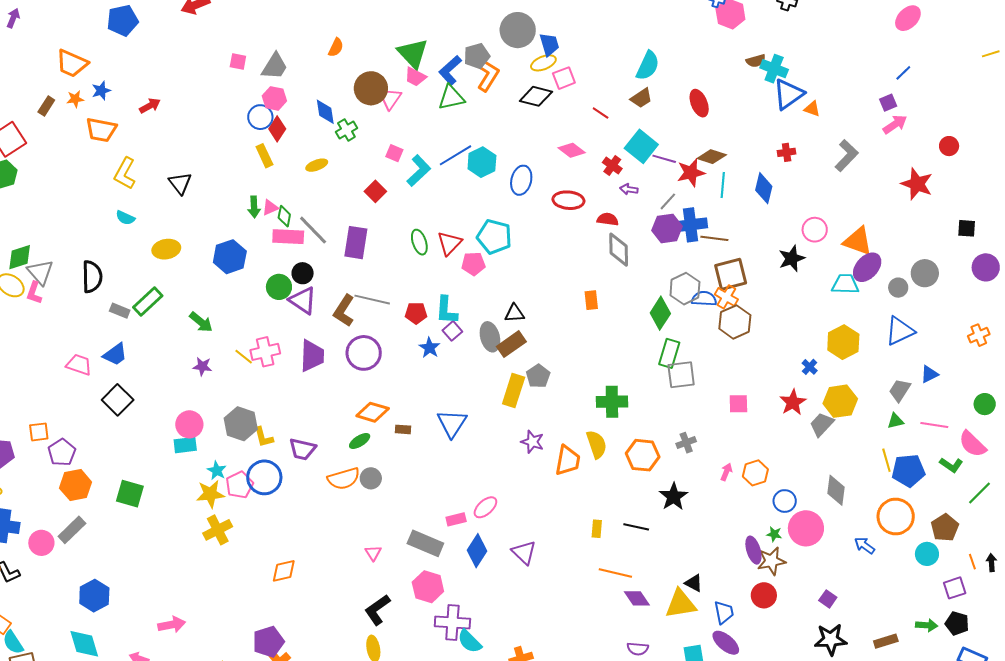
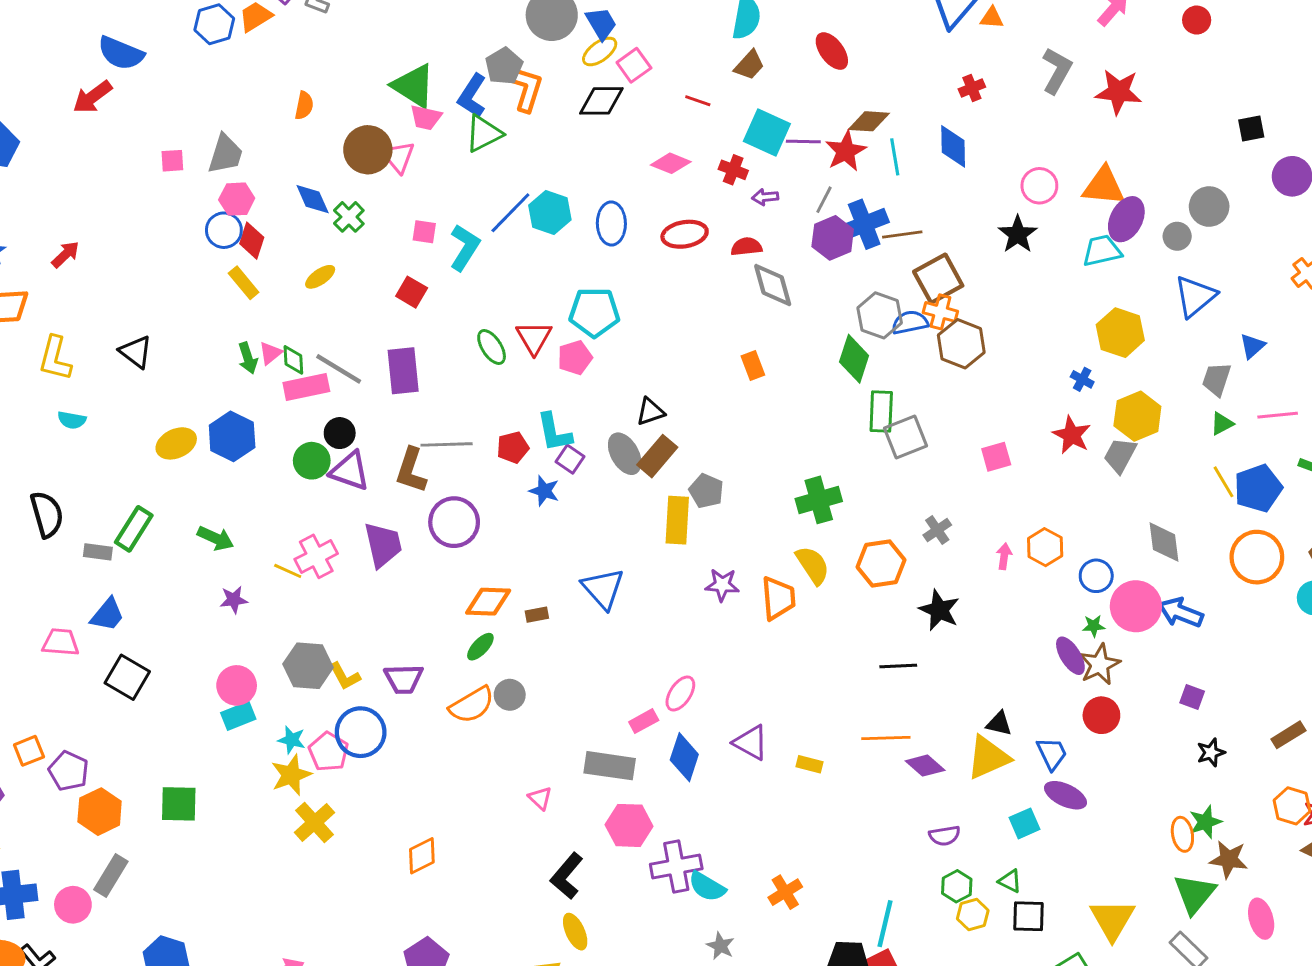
red star: (917, 184) -> (1119, 92), moved
yellow ellipse: (166, 249) -> (176, 443), moved
yellow rectangle: (597, 529) -> (810, 764), moved, turned -66
blue arrow: (865, 545) -> (1181, 613), moved, size x1.4
black star: (831, 639) -> (1211, 753), size x0.6

